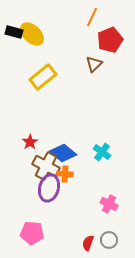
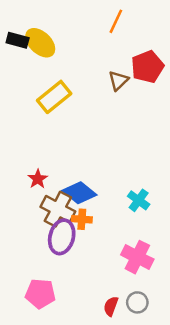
red pentagon: (110, 40) -> (147, 67), moved
cyan cross: (102, 152) -> (139, 200), moved
pink cross: (109, 204) -> (137, 257), size x1.4

